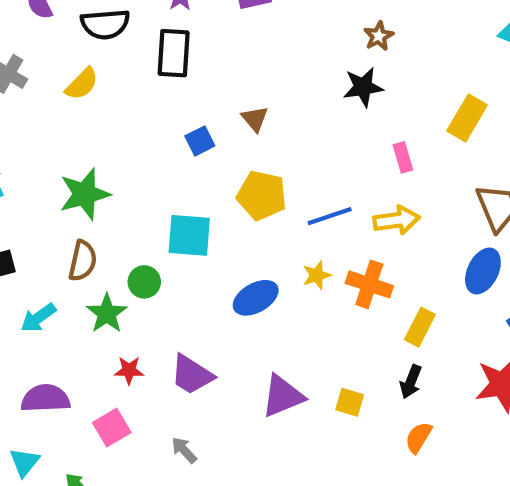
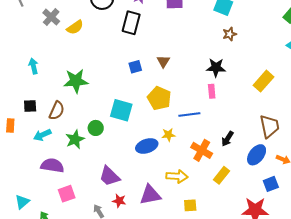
yellow semicircle: (82, 84) -> (75, 27), moved
black star: (363, 87) -> (216, 68), moved
pink rectangle: (403, 157) -> (212, 91), moved
yellow arrow: (396, 220) -> (177, 176), moved
brown semicircle: (83, 261) -> (57, 111), moved
yellow star: (317, 275) -> (168, 135), moved
red star: (129, 370) -> (119, 201), moved
black arrow: (411, 382) -> (227, 139), moved
purple semicircle: (45, 398) -> (52, 166), moved
yellow square: (350, 402) -> (190, 205), moved, turned -32

